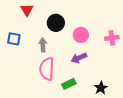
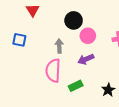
black circle: (56, 23) -> (74, 20), moved
gray arrow: (43, 45) -> (59, 46), moved

